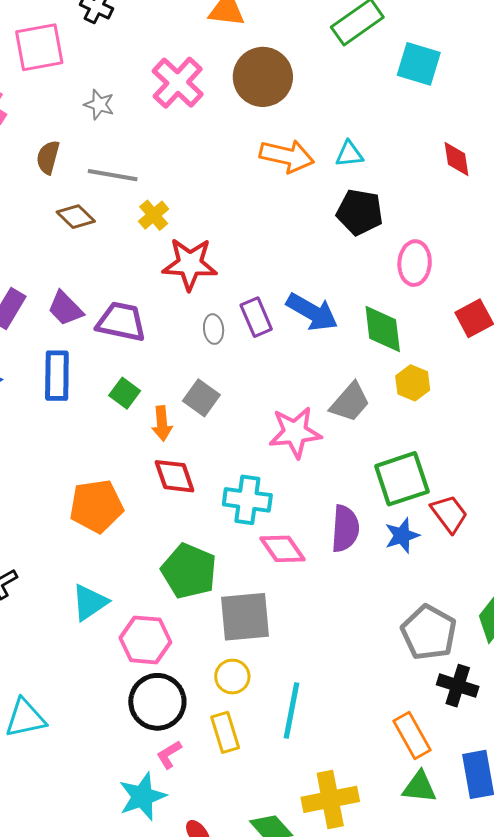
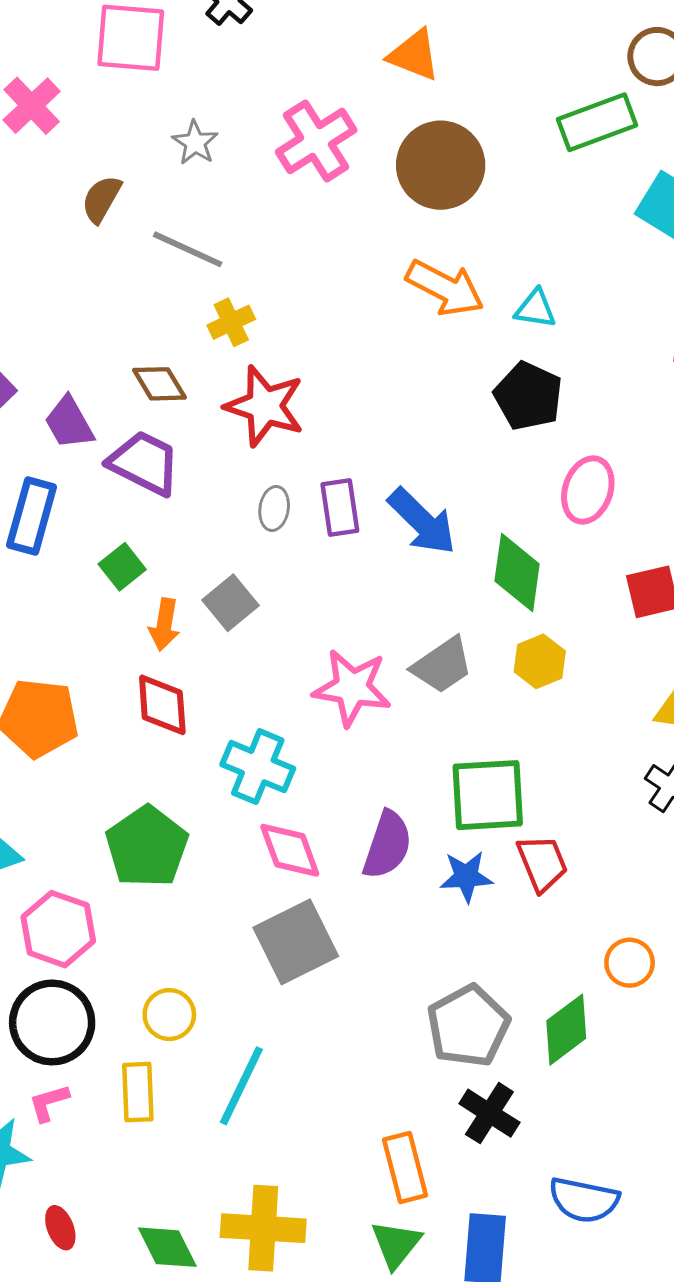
brown diamond: (76, 217) -> (159, 384), moved
gray square: (245, 617) -> (296, 942), moved, turned -36
green triangle: (419, 787) -> (396, 1244), turned 48

